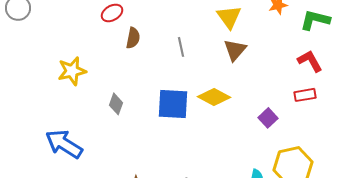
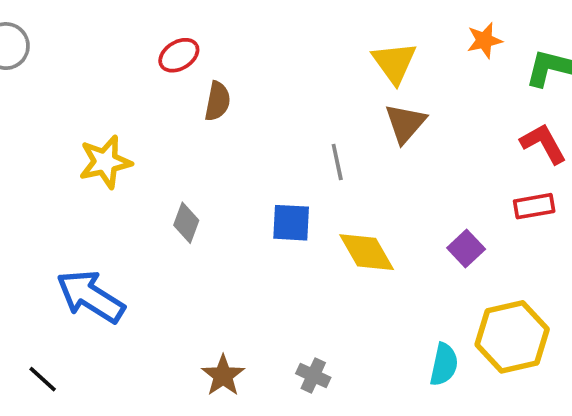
gray line: (181, 47) -> (337, 162), moved
yellow diamond: (214, 97) -> (367, 252), moved, turned 32
blue square: (173, 104) -> (291, 223), size x0.7

